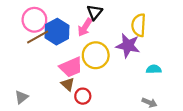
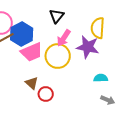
pink arrow: (85, 27) -> (64, 38), moved
pink trapezoid: (71, 67) -> (32, 52), moved
cyan semicircle: (154, 69) -> (101, 78), moved

